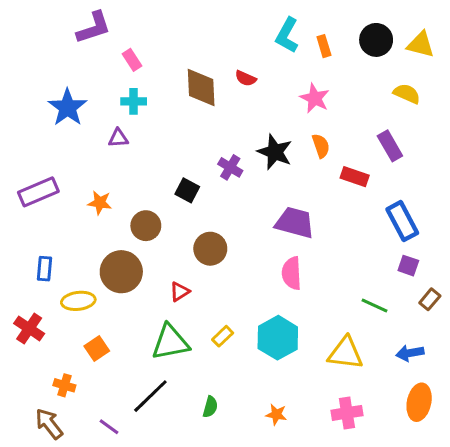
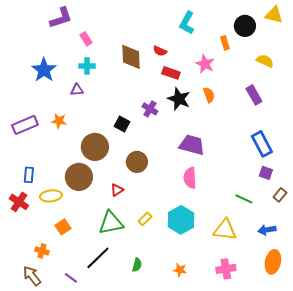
yellow triangle: (421, 45) -> (274, 15), moved
orange rectangle: (324, 46) -> (225, 43), moved
red rectangle: (355, 177) -> (171, 73), moved
orange star: (100, 203) -> (59, 121), moved
brown circle: (146, 226) -> (95, 147), size x1.4
red cross: (29, 329) -> (19, 202), moved

